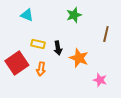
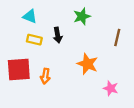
yellow rectangle: (38, 44) -> (34, 40), moved
black arrow: (58, 48) -> (58, 35), moved
red square: (17, 63) -> (19, 69), turned 30

